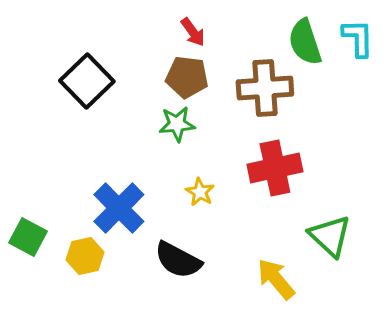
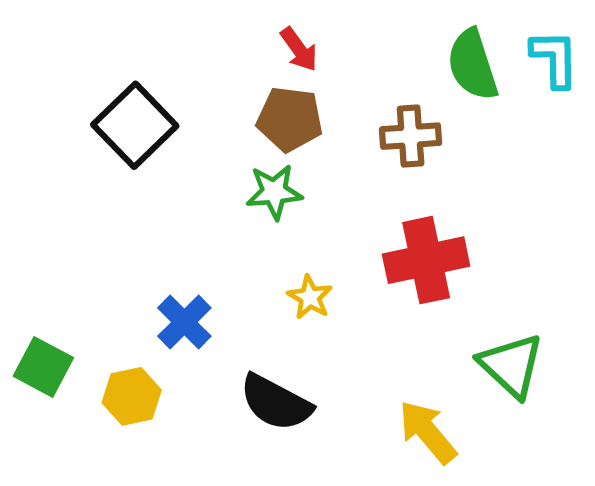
brown cross: (265, 88) -> (411, 136), size x0.7
blue cross: (119, 208) -> (184, 322), size x0.7

